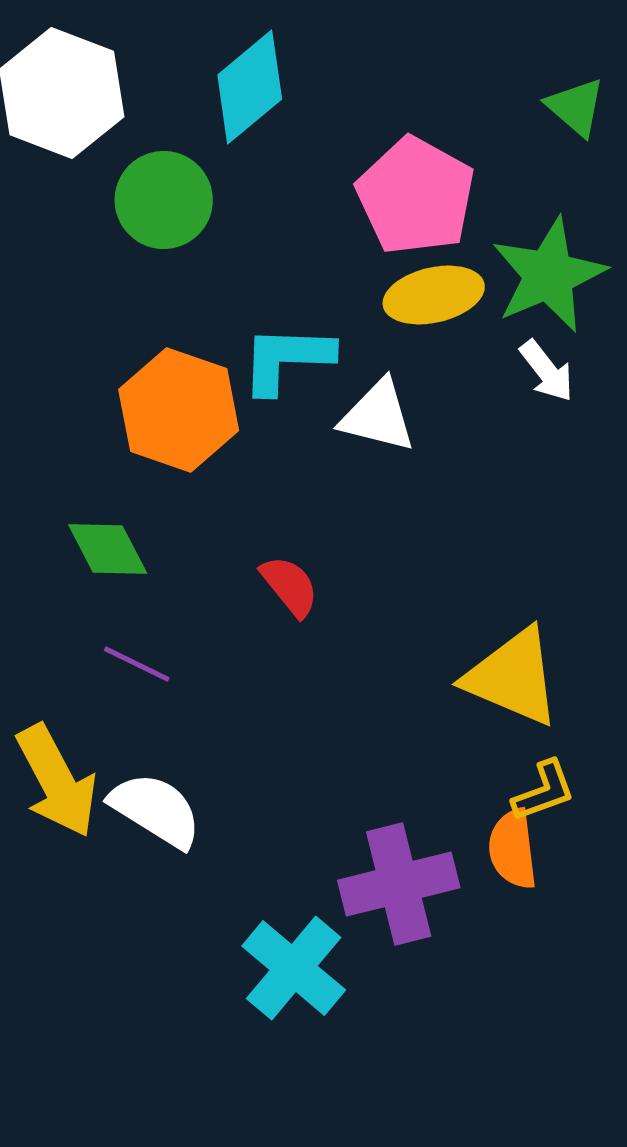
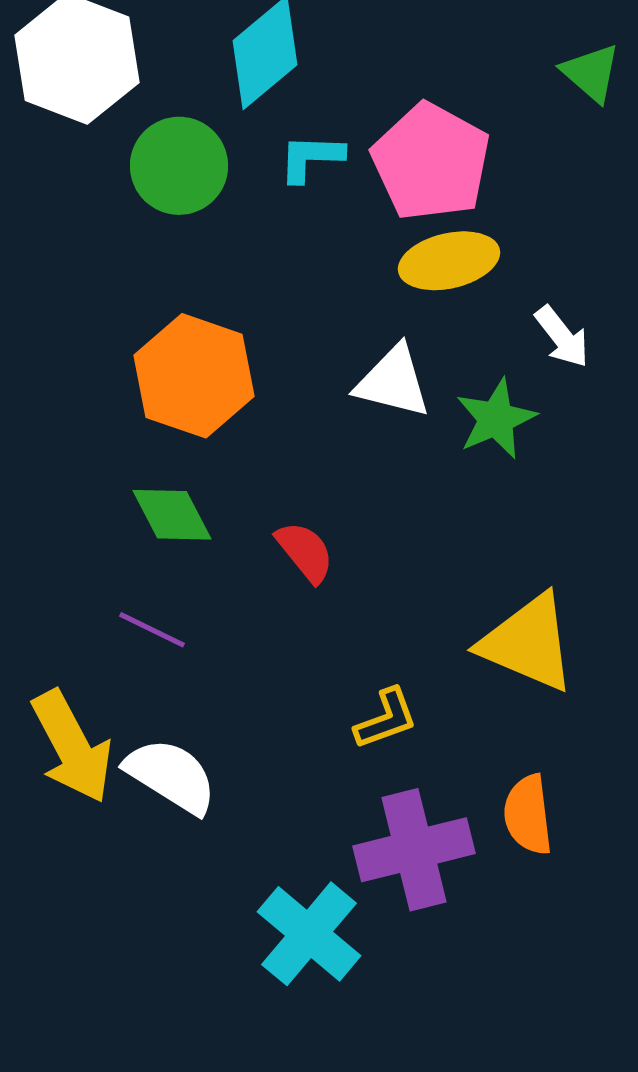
green star: (549, 275) -> (496, 419), moved, size x0.7
cyan L-shape: (287, 359) -> (311, 158), moved, size x0.7
green diamond: (108, 549) -> (172, 515), moved
yellow L-shape: (544, 791) -> (386, 719), moved

